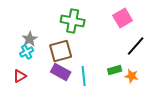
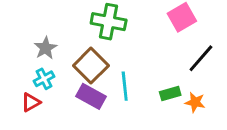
brown square: (61, 51) -> (91, 66), turned -30
cyan cross: (27, 52) -> (44, 79), moved
cyan line: (84, 76) -> (125, 86), moved

